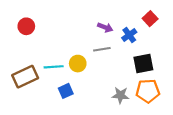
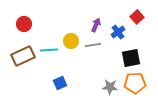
purple arrow: (105, 27) -> (96, 25), turned -88
yellow circle: (78, 64) -> (71, 41), moved
cyan line: (54, 67) -> (49, 50), moved
brown rectangle: (25, 77) -> (23, 56), moved

